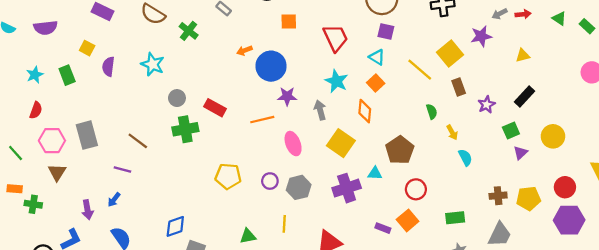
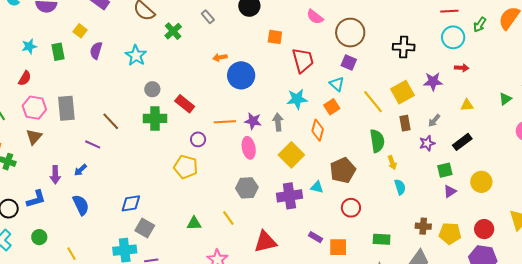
gray arrow: (500, 14) -> (434, 121), moved, turned -32
red arrow: (523, 14) -> (462, 68), moved
green triangle: (559, 19) -> (505, 99), moved, turned 40
orange square: (289, 21) -> (275, 37), moved
cyan star: (336, 81) -> (297, 99), turned 30
purple star: (287, 96) -> (253, 121), moved
green semicircle: (432, 112) -> (377, 141), size x1.6
purple circle: (270, 181) -> (198, 139), moved
orange square: (408, 220) -> (338, 247), moved, turned 30
yellow line: (284, 224) -> (228, 218), turned -49

